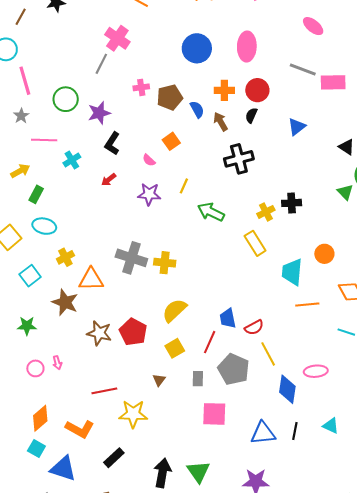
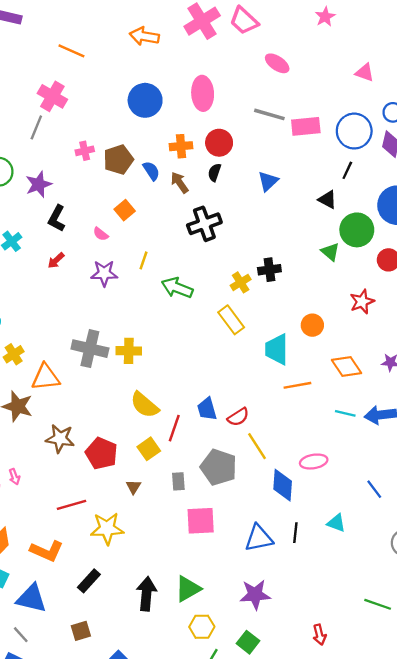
yellow semicircle: (174, 310) -> (145, 405), turned -92
red pentagon: (133, 332) -> (101, 453), moved
red line: (210, 342) -> (174, 428), moved
green triangle: (198, 472) -> (188, 589), turned 40

